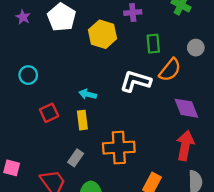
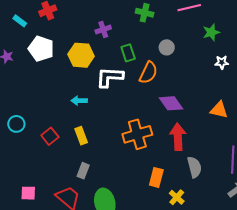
cyan circle: (28, 75) -> (16, 124), moved
white L-shape: (136, 81) -> (110, 77), moved
cyan arrow: (88, 94) -> (79, 101), moved
orange cross: (119, 148) -> (137, 134), moved

